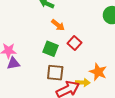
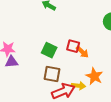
orange arrow: (58, 25) -> (82, 52), moved
red square: (74, 43) -> (73, 46), turned -32

